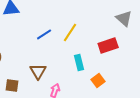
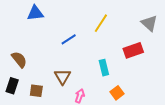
yellow line: (70, 32) -> (101, 23), moved
orange square: (98, 80) -> (117, 93), moved

